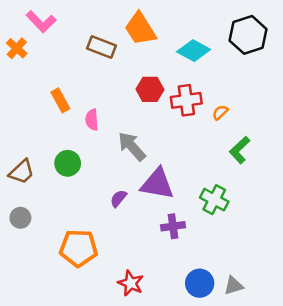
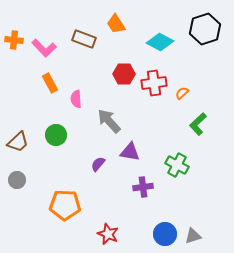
pink L-shape: (41, 22) -> (44, 48), moved
orange trapezoid: (140, 29) -> (116, 24), size x0.7
orange cross: (17, 48) -> (14, 40), turned -36
purple triangle: (157, 184) -> (130, 152), size x0.7

